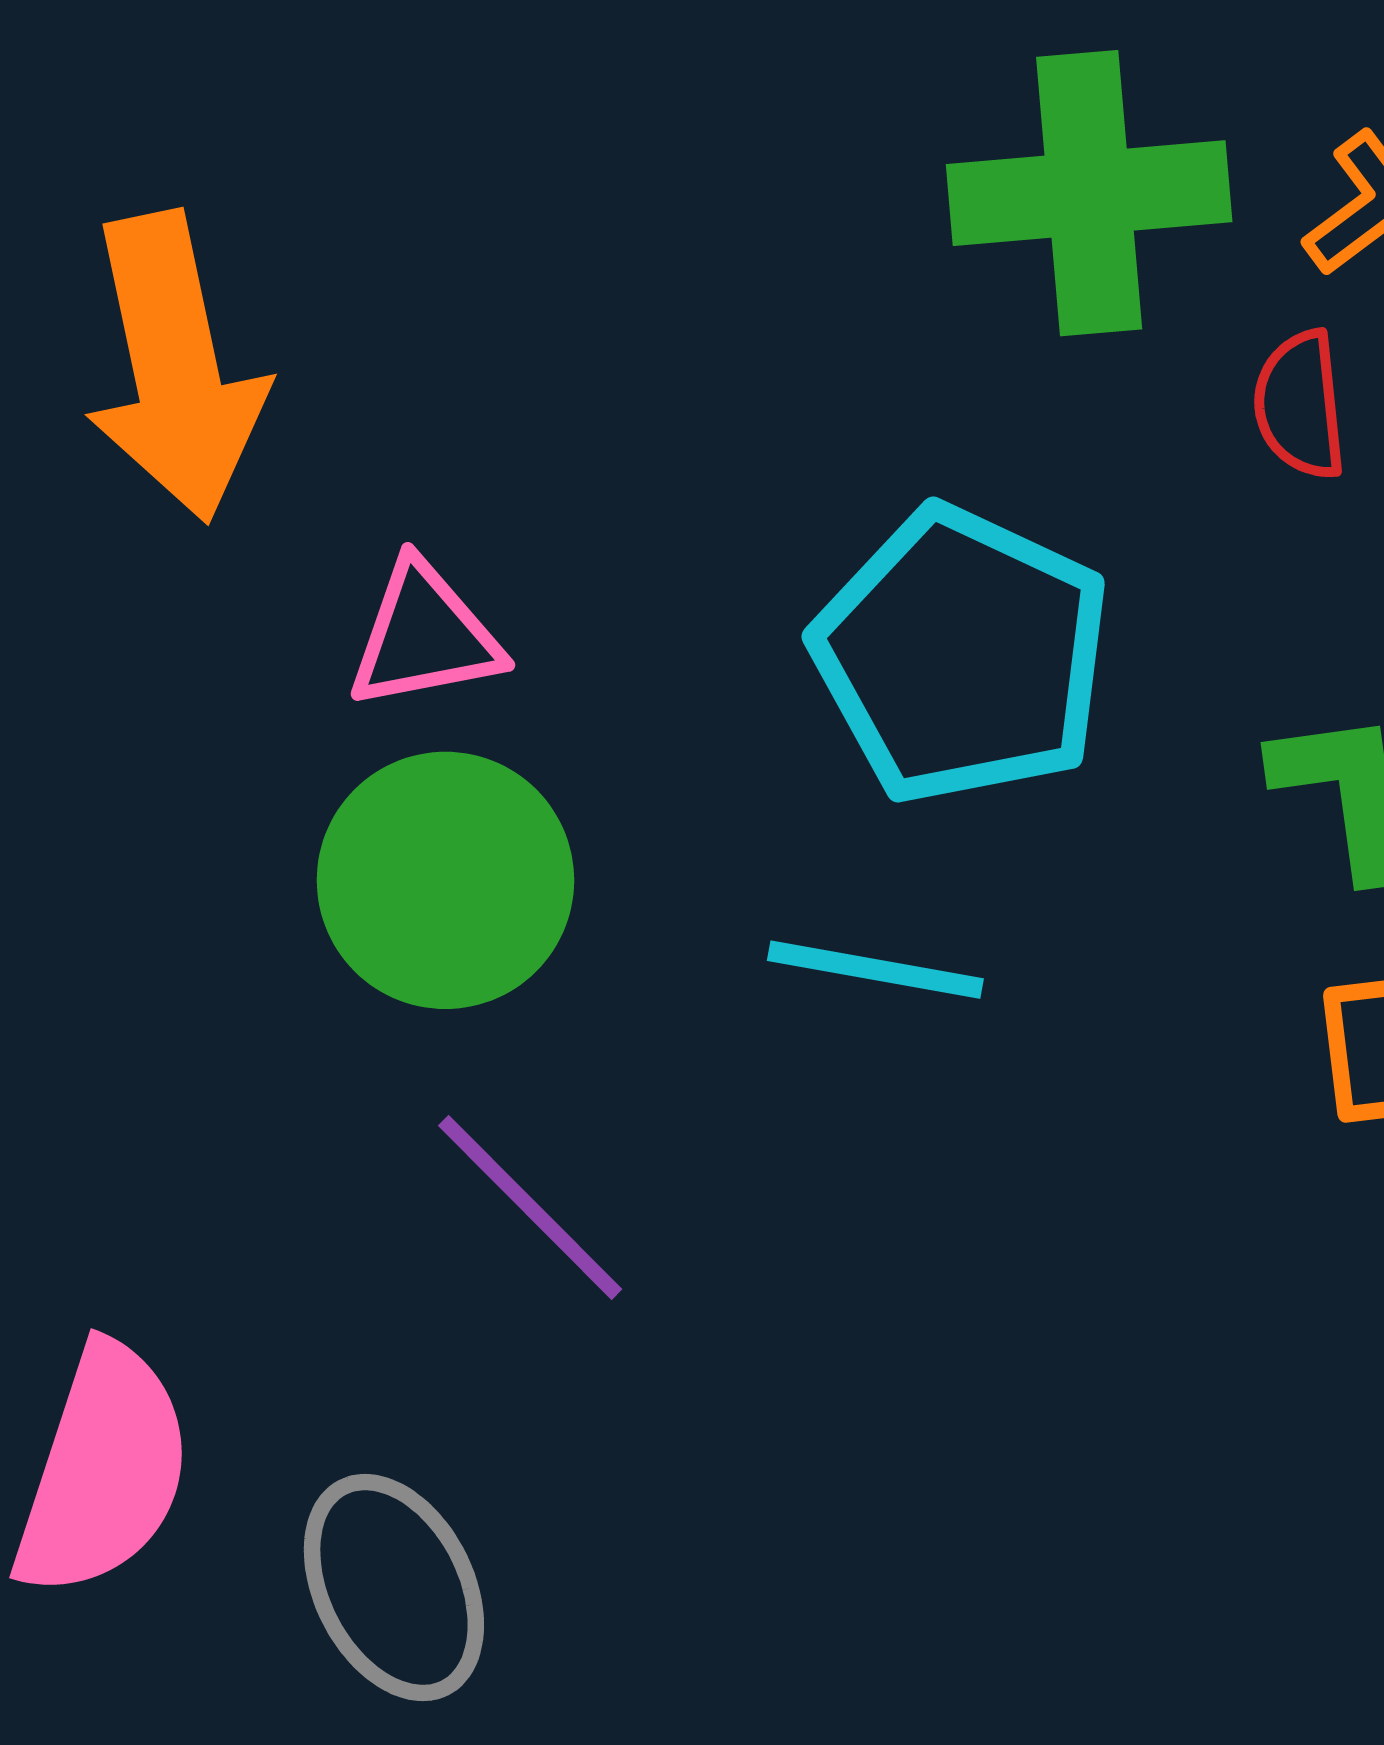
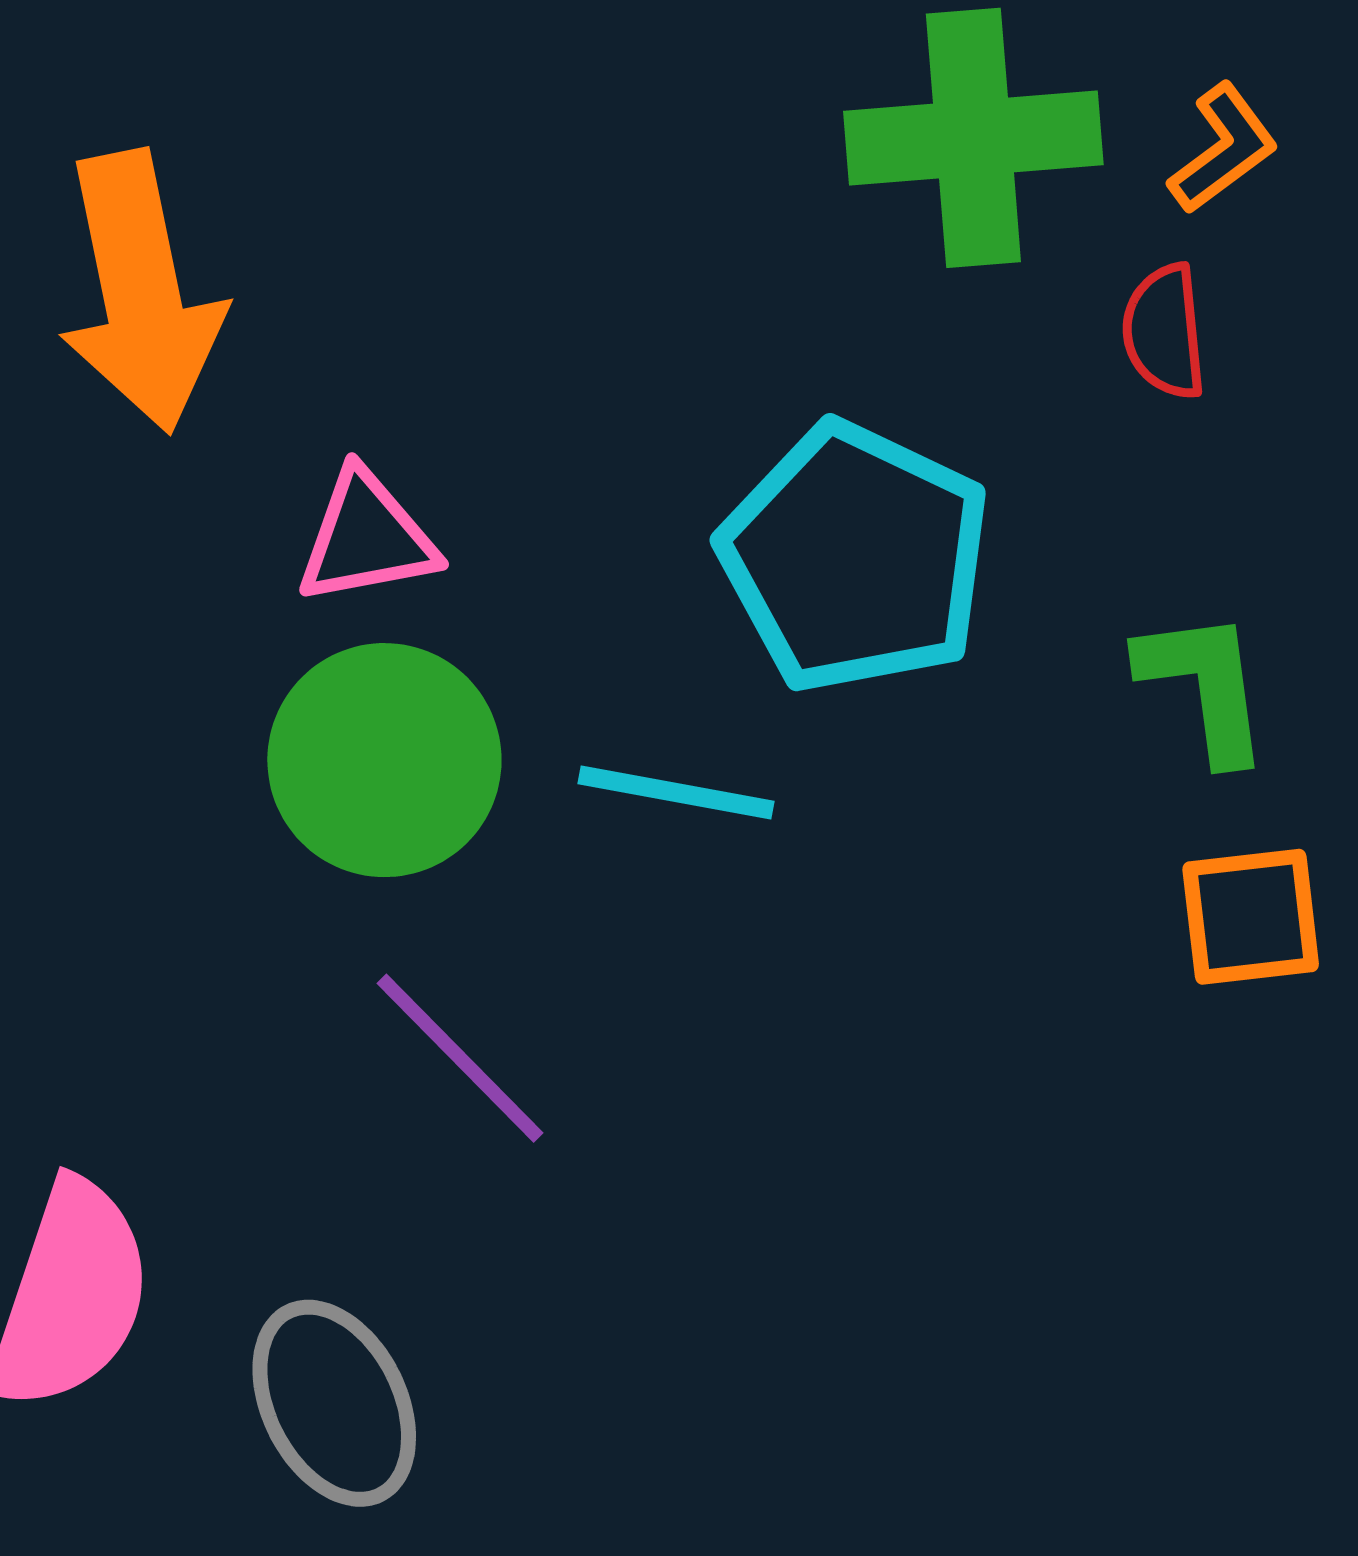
cyan line: (875, 970) -> (676, 792), moved

